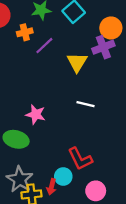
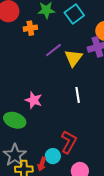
purple line: (44, 46) -> (53, 50), moved
white line: (86, 104) -> (78, 95), turned 63
red L-shape: (80, 159) -> (69, 142), turned -130

